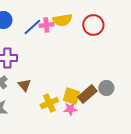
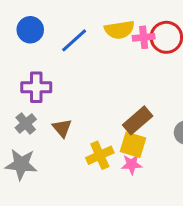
pink cross: (46, 25) -> (144, 37), moved
brown rectangle: (87, 94) -> (138, 120), moved

